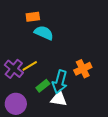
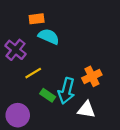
purple cross: (14, 69) -> (15, 50), moved
green rectangle: (43, 86) -> (48, 95), turned 72
white triangle: (59, 99) -> (86, 110), moved

